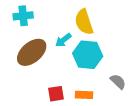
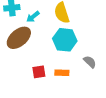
cyan arrow: (63, 40) -> (33, 17), moved

